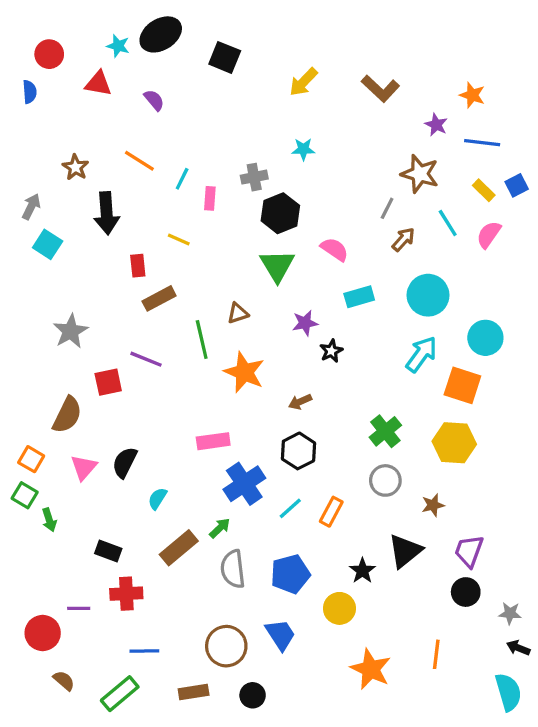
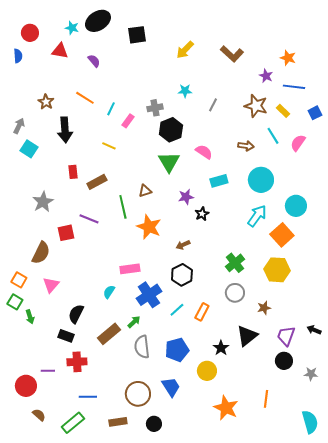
black square: (225, 57) -> (137, 35), turned -30
yellow rectangle: (484, 190) -> (283, 111), moved
pink rectangle: (210, 198) -> (128, 121), turned 32
gray line: (387, 208) -> (213, 105), moved
brown arrow: (403, 239) -> (246, 146), turned 56
red rectangle: (138, 266) -> (73, 172), moved
orange square: (462, 385) -> (282, 235), turned 30
black semicircle: (125, 462) -> (76, 314), moved
cyan semicircle: (157, 499) -> (109, 292), moved
black arrow: (518, 648) -> (314, 330), moved

